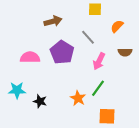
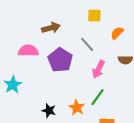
pink semicircle: (30, 57) -> (28, 51), moved
cyan star: (17, 90) -> (13, 85), moved, turned -30
black star: (40, 101) -> (49, 111), moved

